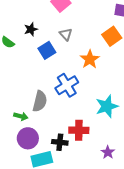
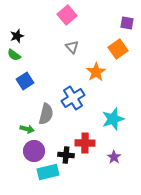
black star: (31, 29) -> (17, 36), moved
blue square: (47, 50) -> (25, 81), moved
purple star: (108, 152) -> (114, 157), moved

